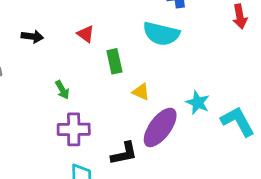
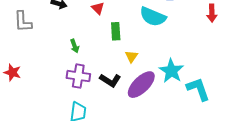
yellow triangle: (141, 92) -> (132, 56), turned 32
cyan star: (198, 103) -> (171, 71), size x1.4
black L-shape: (124, 153) -> (110, 80), moved, turned 35

